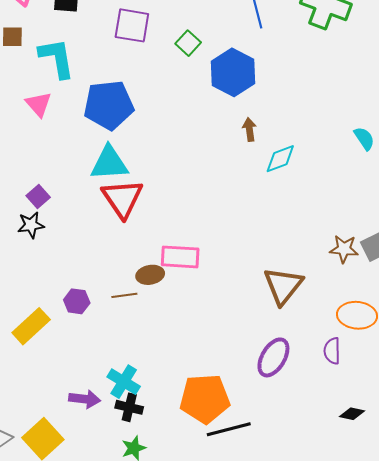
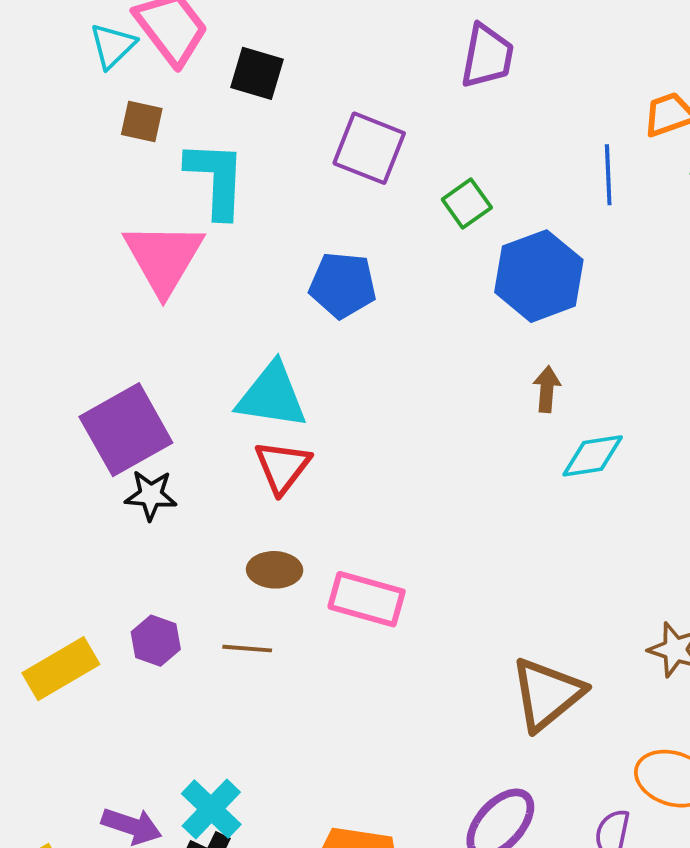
pink triangle: (39, 104) -> (164, 258), size x1.6
blue pentagon: (109, 105) -> (343, 285), moved, size x0.7
purple square: (38, 196) -> (126, 430), size x2.0
red triangle: (122, 198) -> (282, 467), size x0.7
black star: (31, 225) -> (151, 495), moved
brown ellipse: (150, 275) -> (275, 570), moved

